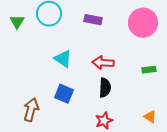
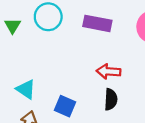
purple rectangle: (93, 20) -> (97, 23), size x1.4
cyan triangle: (63, 59) -> (26, 89), moved

